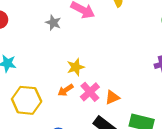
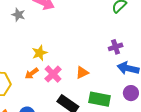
orange triangle: (112, 97) -> (82, 72), moved

